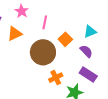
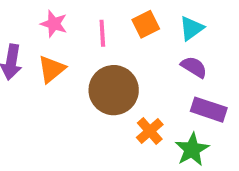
orange square: (65, 39) -> (146, 24), moved, turned 32

